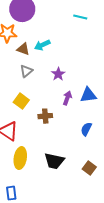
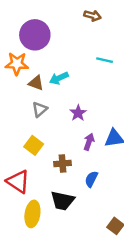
cyan line: (80, 17) -> (105, 60), moved
blue semicircle: (86, 129) -> (91, 179), moved
black trapezoid: (54, 161) -> (63, 201), moved

